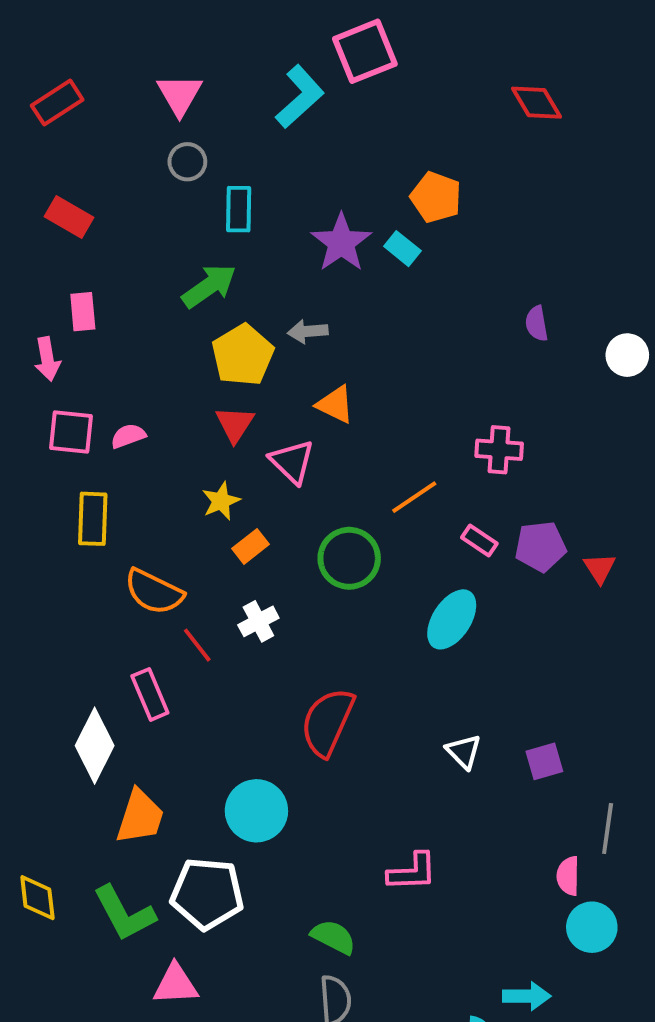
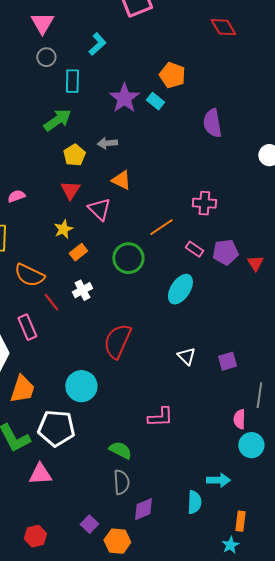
cyan L-shape: (300, 97) -> (97, 44), moved, size x0.7
purple semicircle: (537, 324) -> (212, 123), moved, size x1.6
yellow pentagon: (243, 355) -> (74, 155), size x0.7

